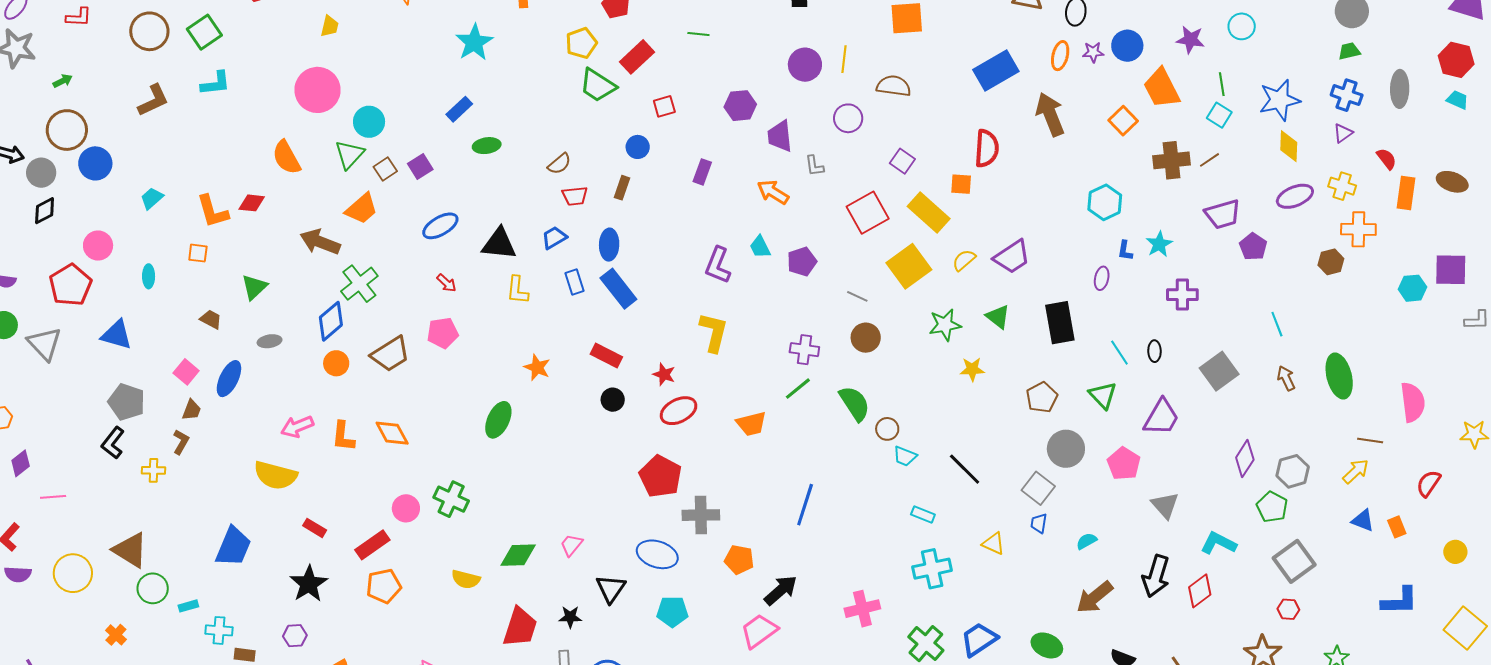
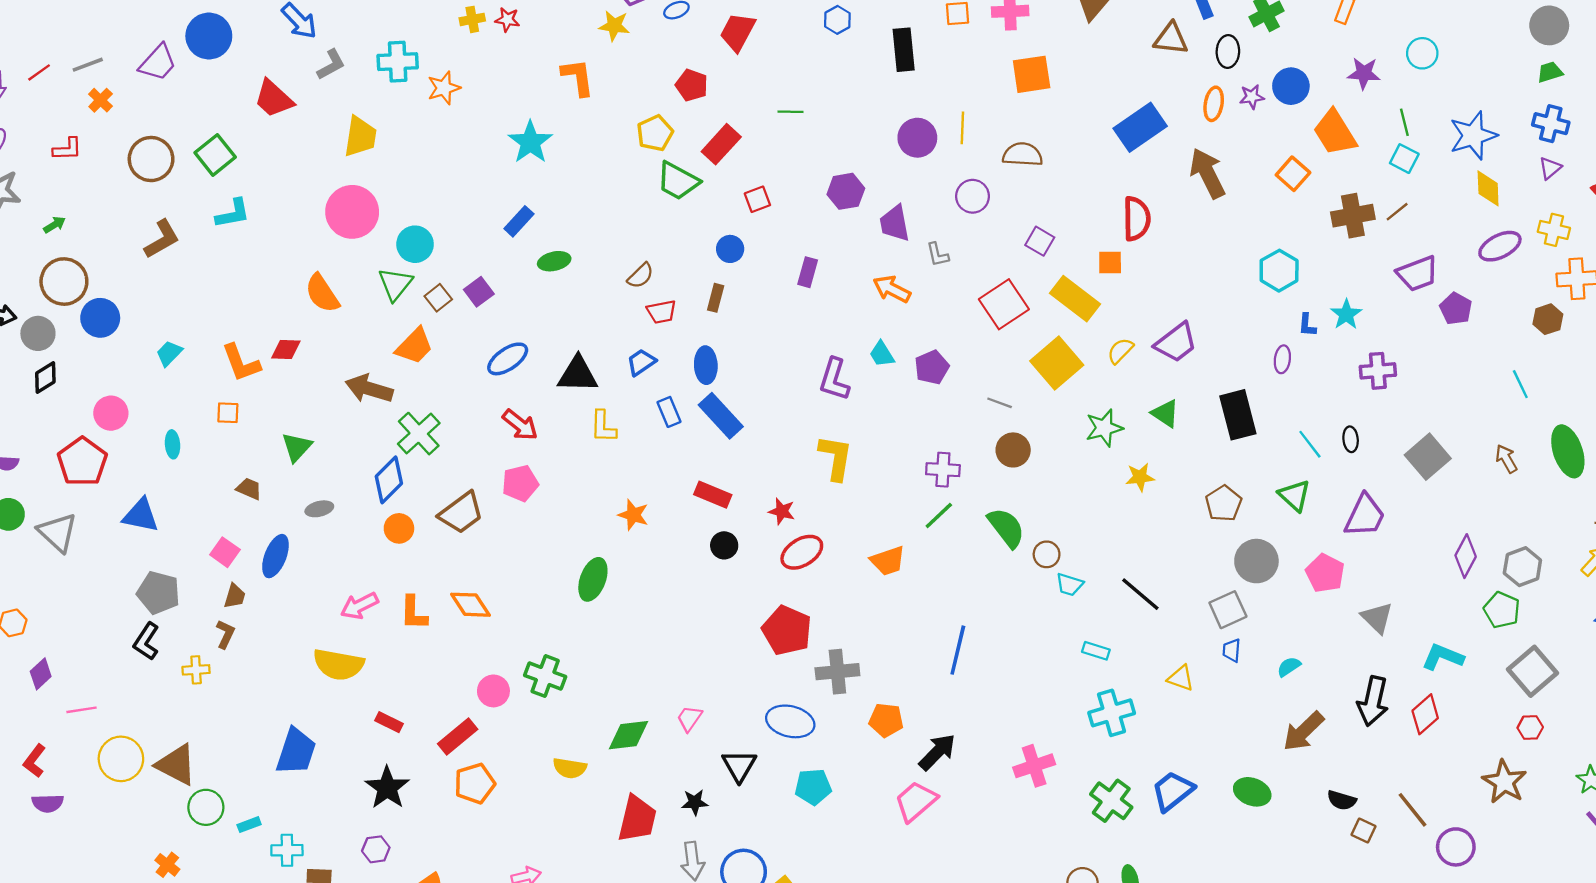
yellow trapezoid: (330, 26) -> (360, 136), size x1.6
red arrow: (446, 283) -> (520, 425), size x1.5
cyan line: (1277, 324) -> (1520, 384), moved
gray square: (1038, 488) -> (1228, 610), turned 32
yellow circle: (73, 573) -> (121, 759), moved

